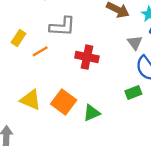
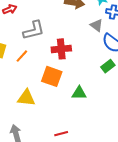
orange square: (64, 102) -> (52, 76), moved
green triangle: (92, 113) -> (79, 93), turned 42

